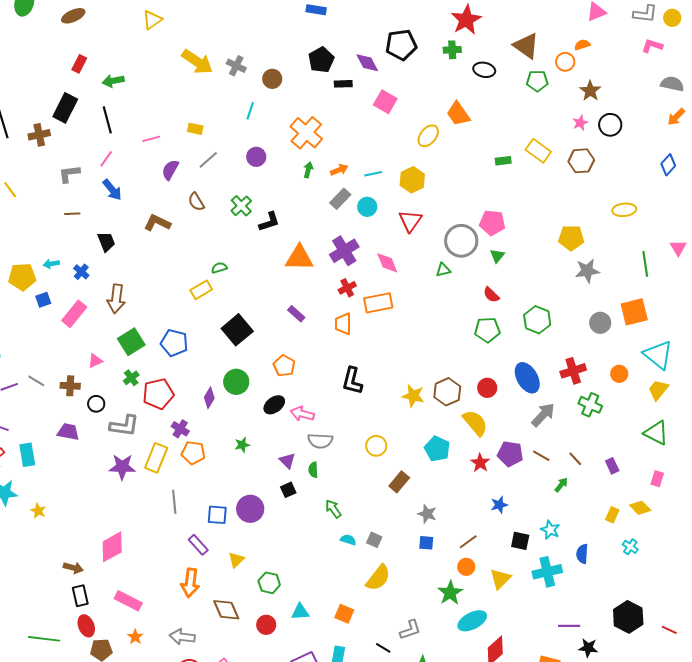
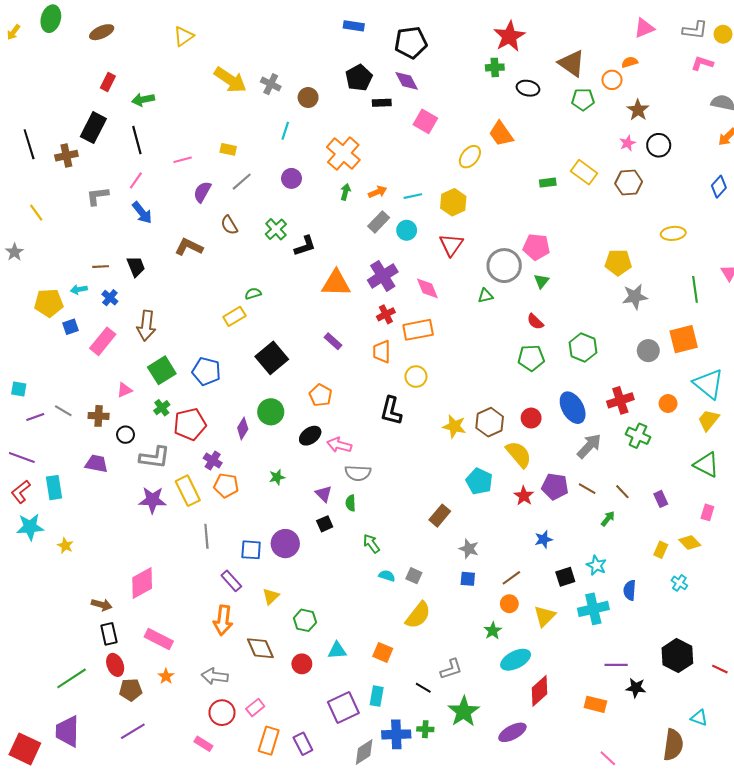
black pentagon: (401, 45) -> (411, 43), moved
brown line: (72, 214) -> (101, 267), moved
yellow circle: (376, 446) -> (416, 377), moved
yellow rectangle: (156, 458) -> (188, 491), turned -48
black square: (520, 541) -> (565, 577), turned -30
green star: (450, 593) -> (493, 631), size x0.7
green line: (44, 639) -> (72, 678), turned -40

